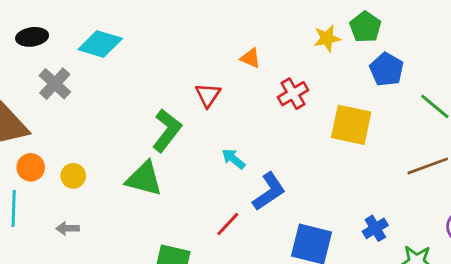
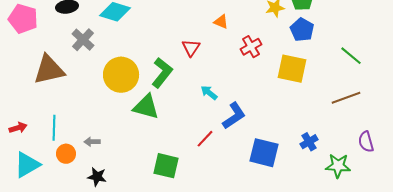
blue pentagon: (387, 69) -> (302, 30), moved
orange circle: (31, 167) -> (66, 154), moved
yellow circle: (73, 176) -> (121, 75), moved, size x2.0

